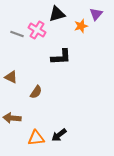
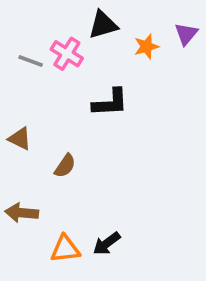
purple triangle: (96, 14) -> (186, 34), moved

